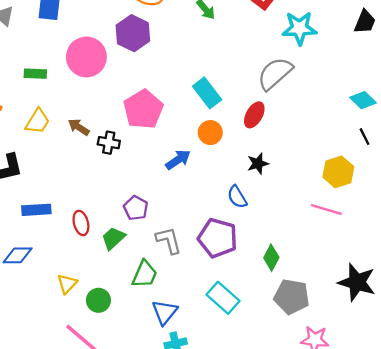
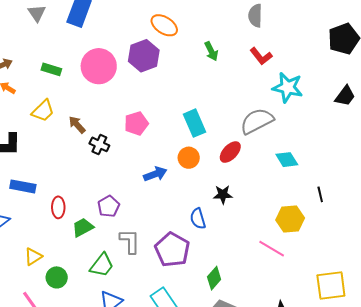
cyan diamond: (363, 100) -> (287, 160), moved
pink pentagon: (143, 109) -> (136, 123), size x0.7

